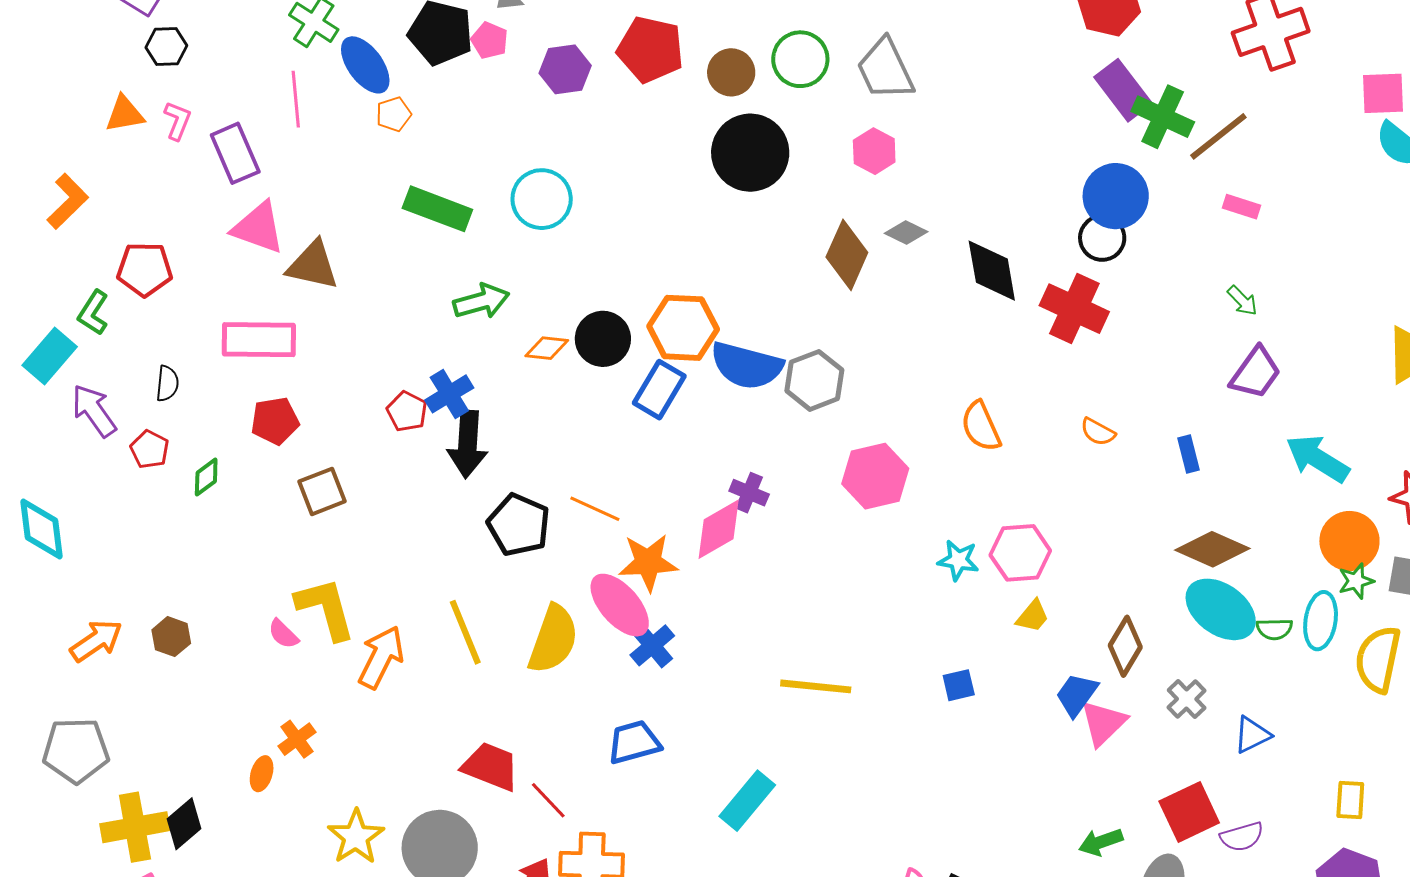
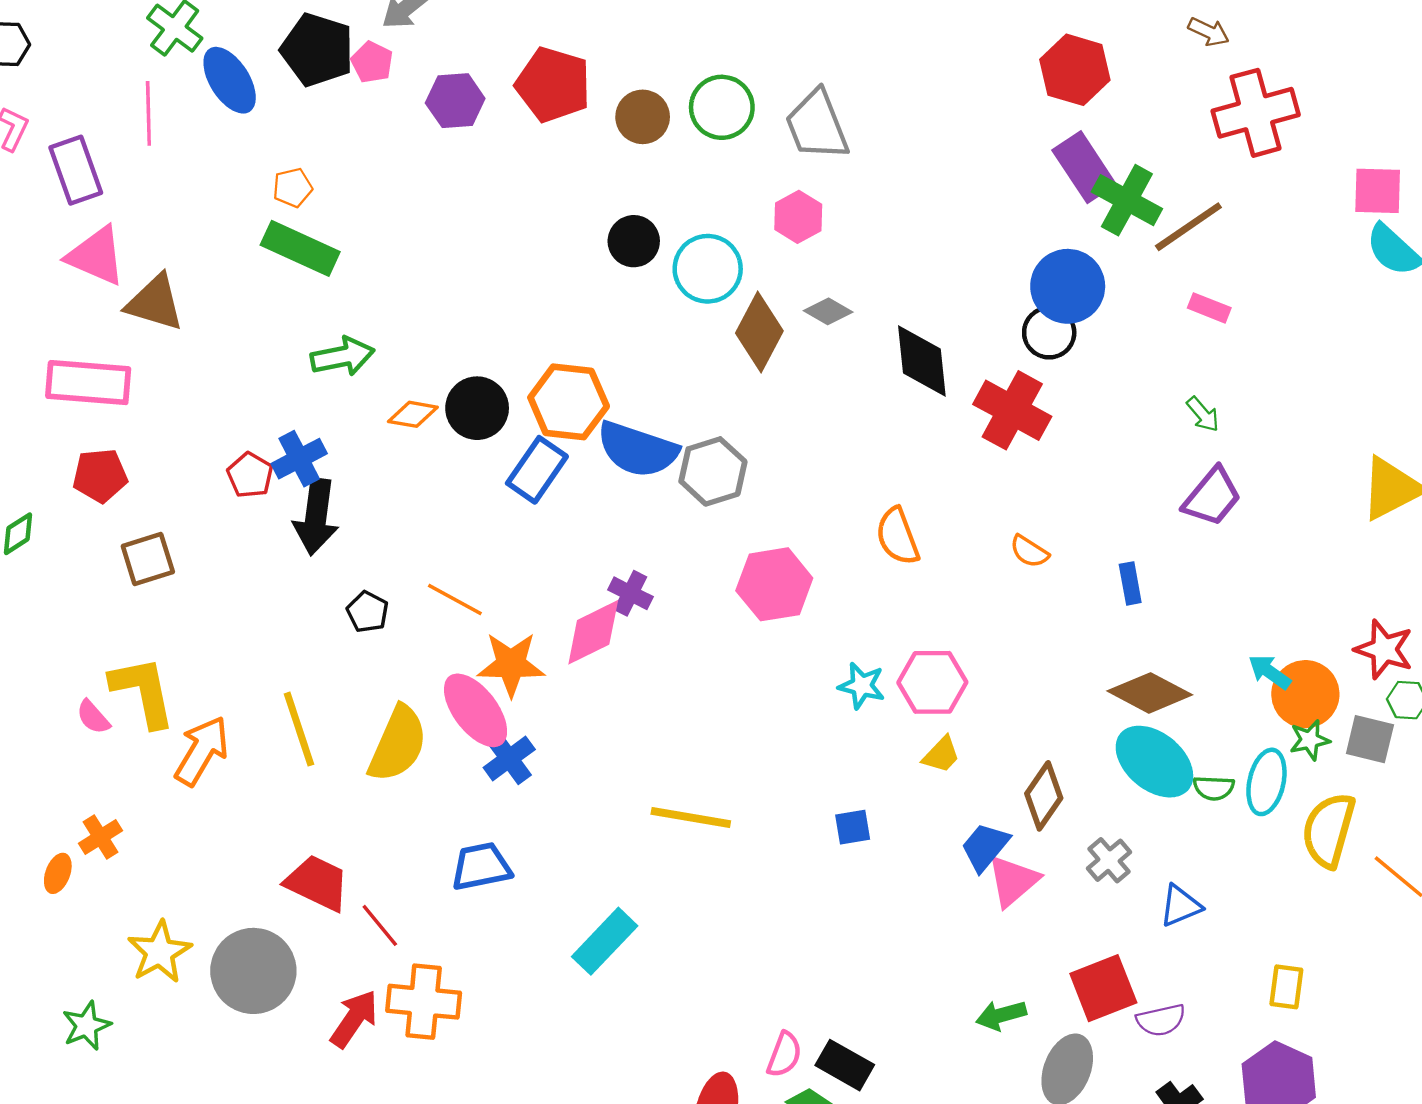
orange pentagon: (394, 114) -> (293, 188), moved
black circle: (750, 153) -> (634, 241), moved, size x0.6
cyan circle: (542, 199) -> (708, 269), moved
cyan arrow: (1318, 459) -> (1270, 672), moved, size x0.6
black pentagon: (519, 525) -> (368, 612), size x0.6

